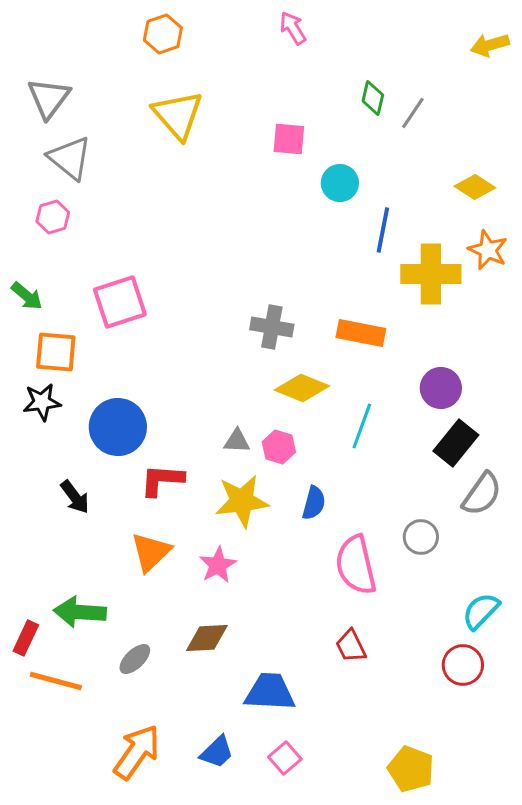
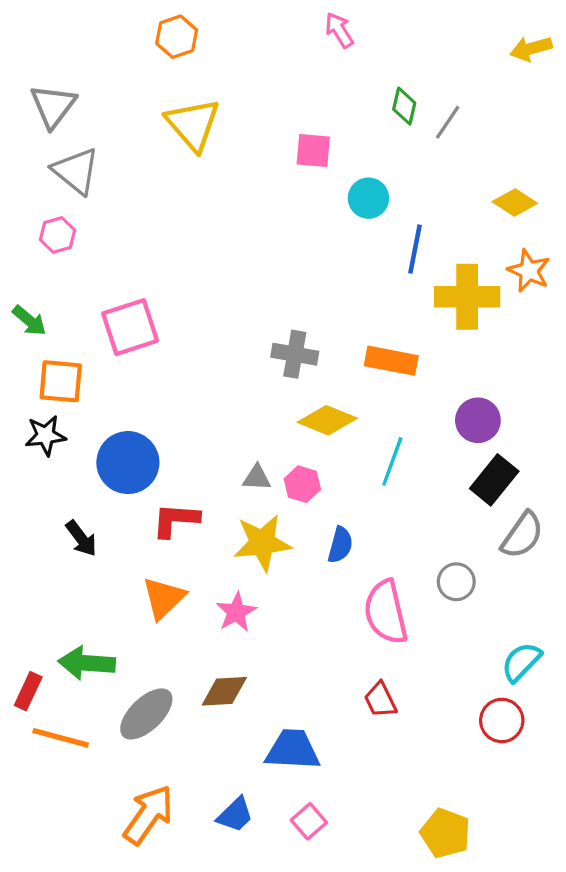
pink arrow: (293, 28) -> (339, 30), moved
gray ellipse: (135, 659) -> (146, 714), size x1.6

